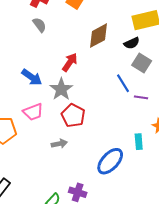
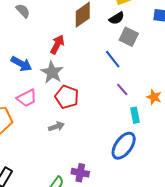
purple line: (141, 97) -> (122, 90), moved, turned 48
blue ellipse: (110, 161) -> (124, 146), moved

